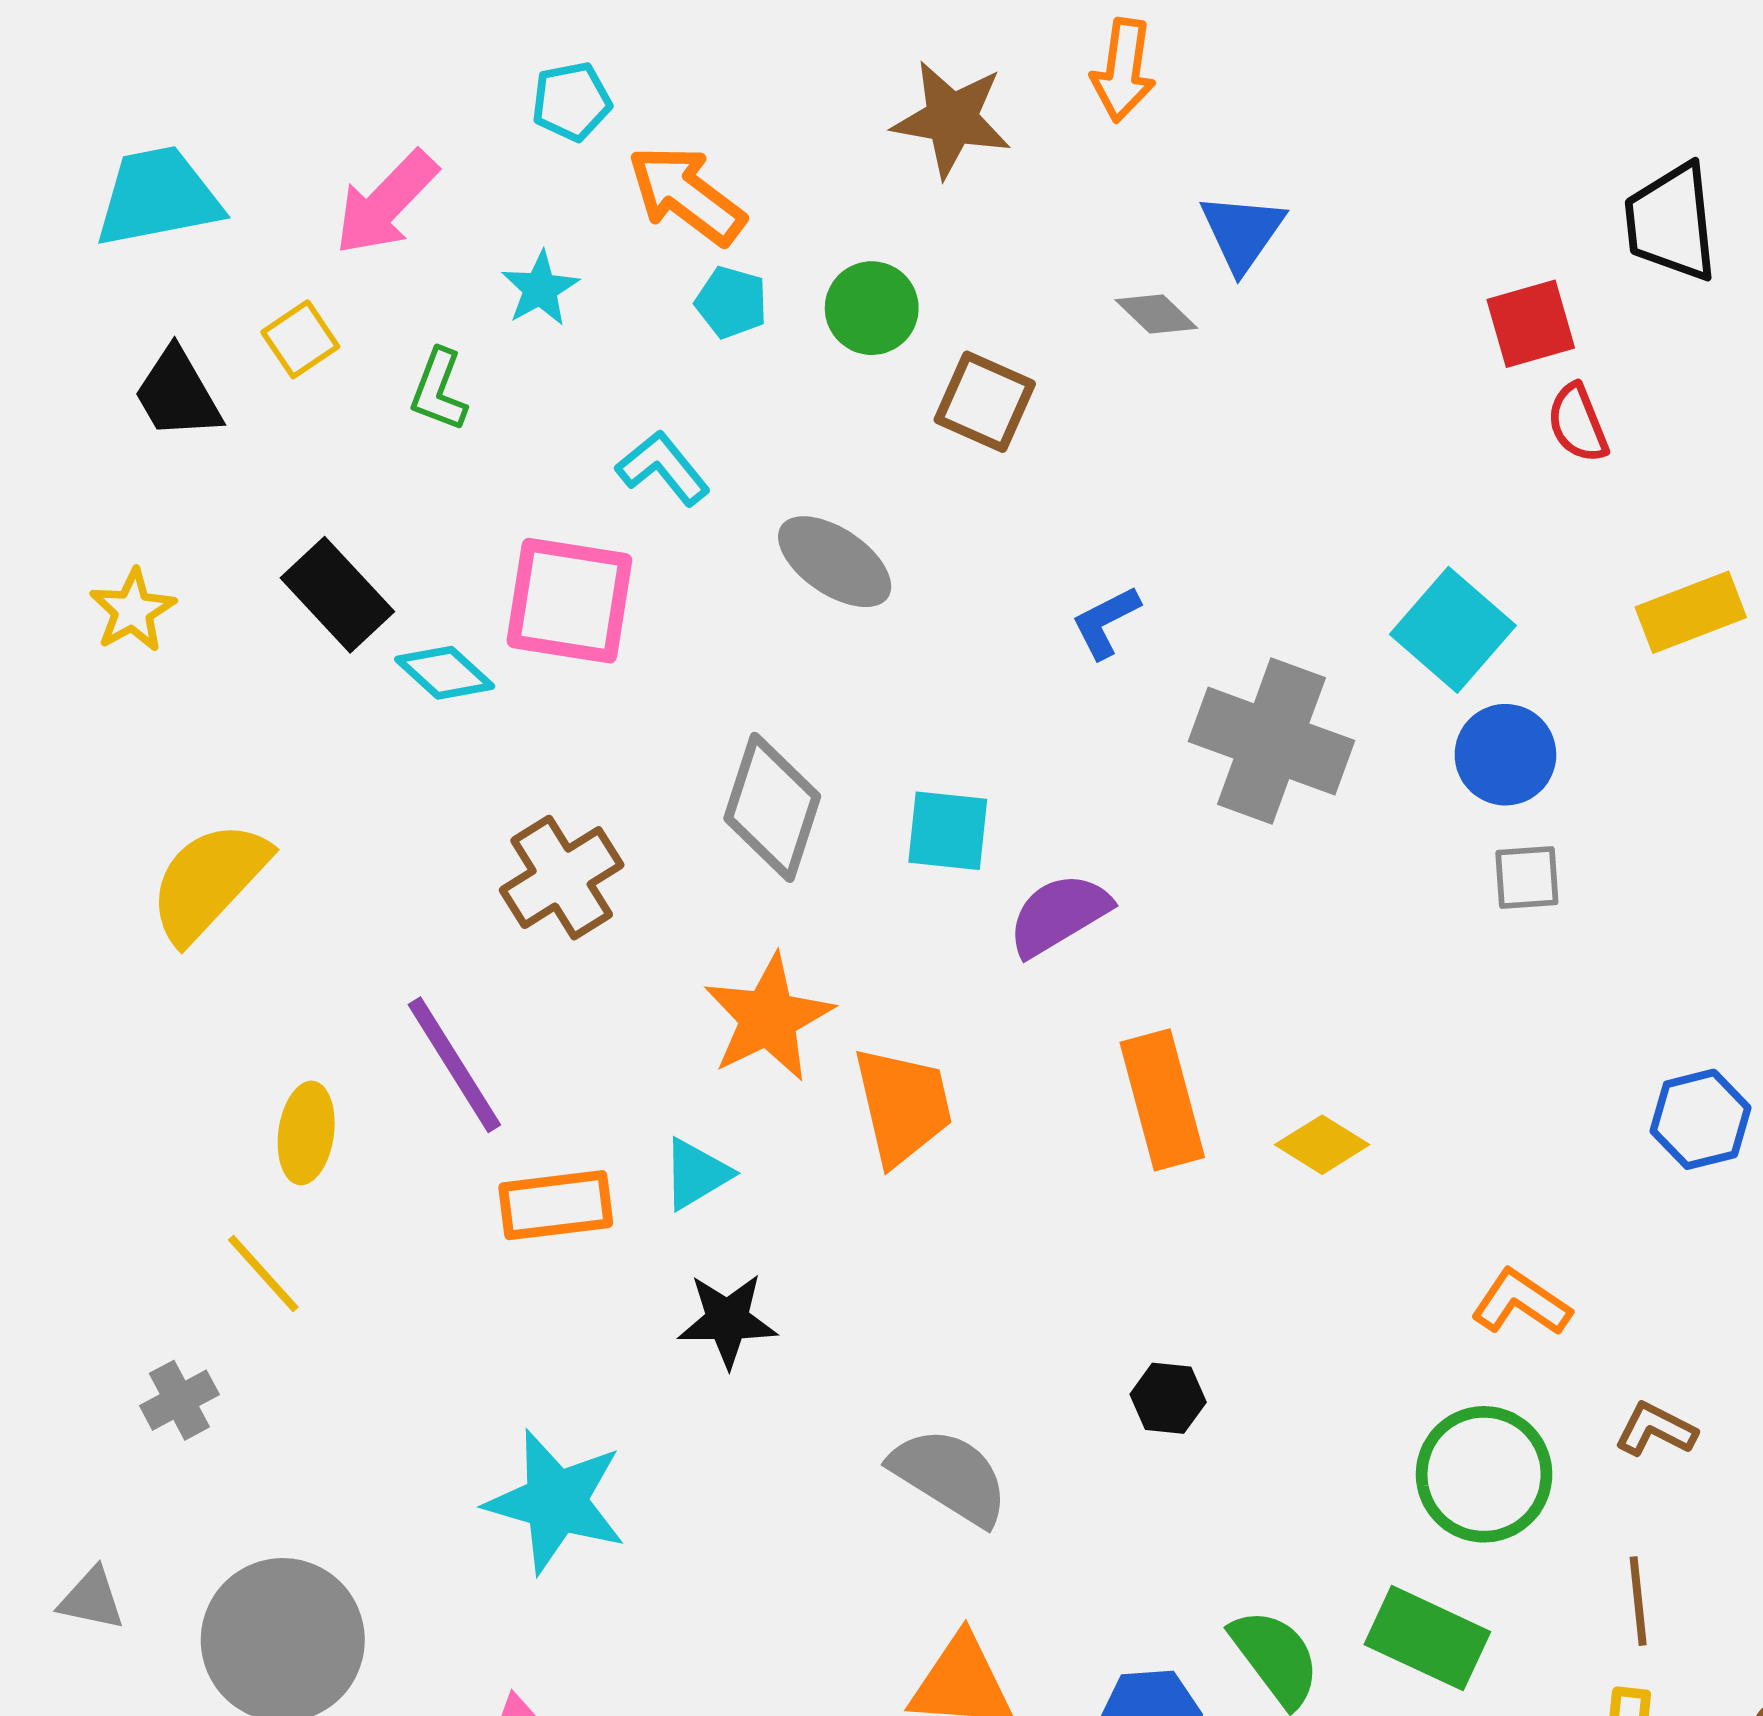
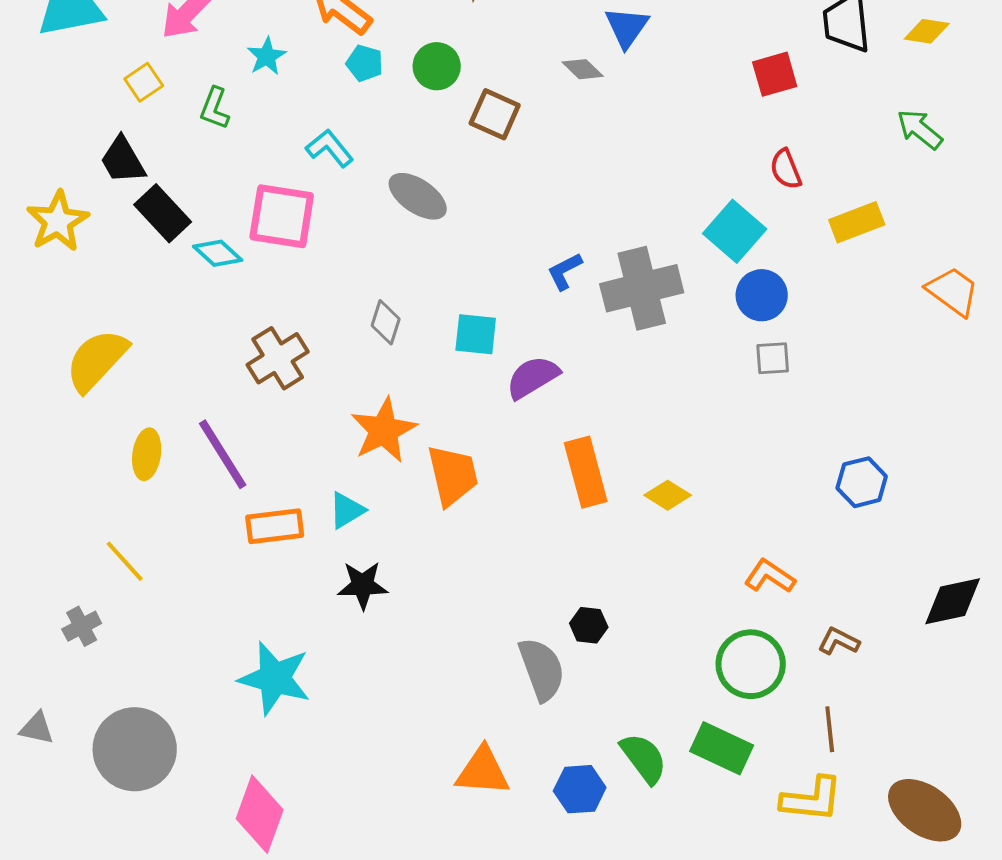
black trapezoid: (177, 394) -> (123, 160), moved
red semicircle: (1578, 423) -> (786, 169), moved
yellow star: (133, 610) -> (58, 221), size x1.4
blue L-shape: (1106, 622) -> (565, 271), moved
gray cross: (1271, 741) -> (642, 288), turned -34
gray diamond: (772, 807) -> (386, 322), size x0.6
yellow ellipse: (306, 1133) -> (147, 454), moved
gray semicircle: (950, 1476) -> (542, 669), moved, turned 38

